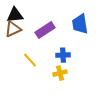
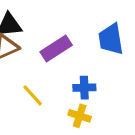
yellow cross: (60, 73) -> (80, 116), turned 32

